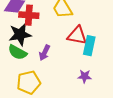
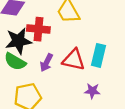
red cross: (29, 15) -> (38, 29), moved
red triangle: (77, 36) -> (74, 60), moved

